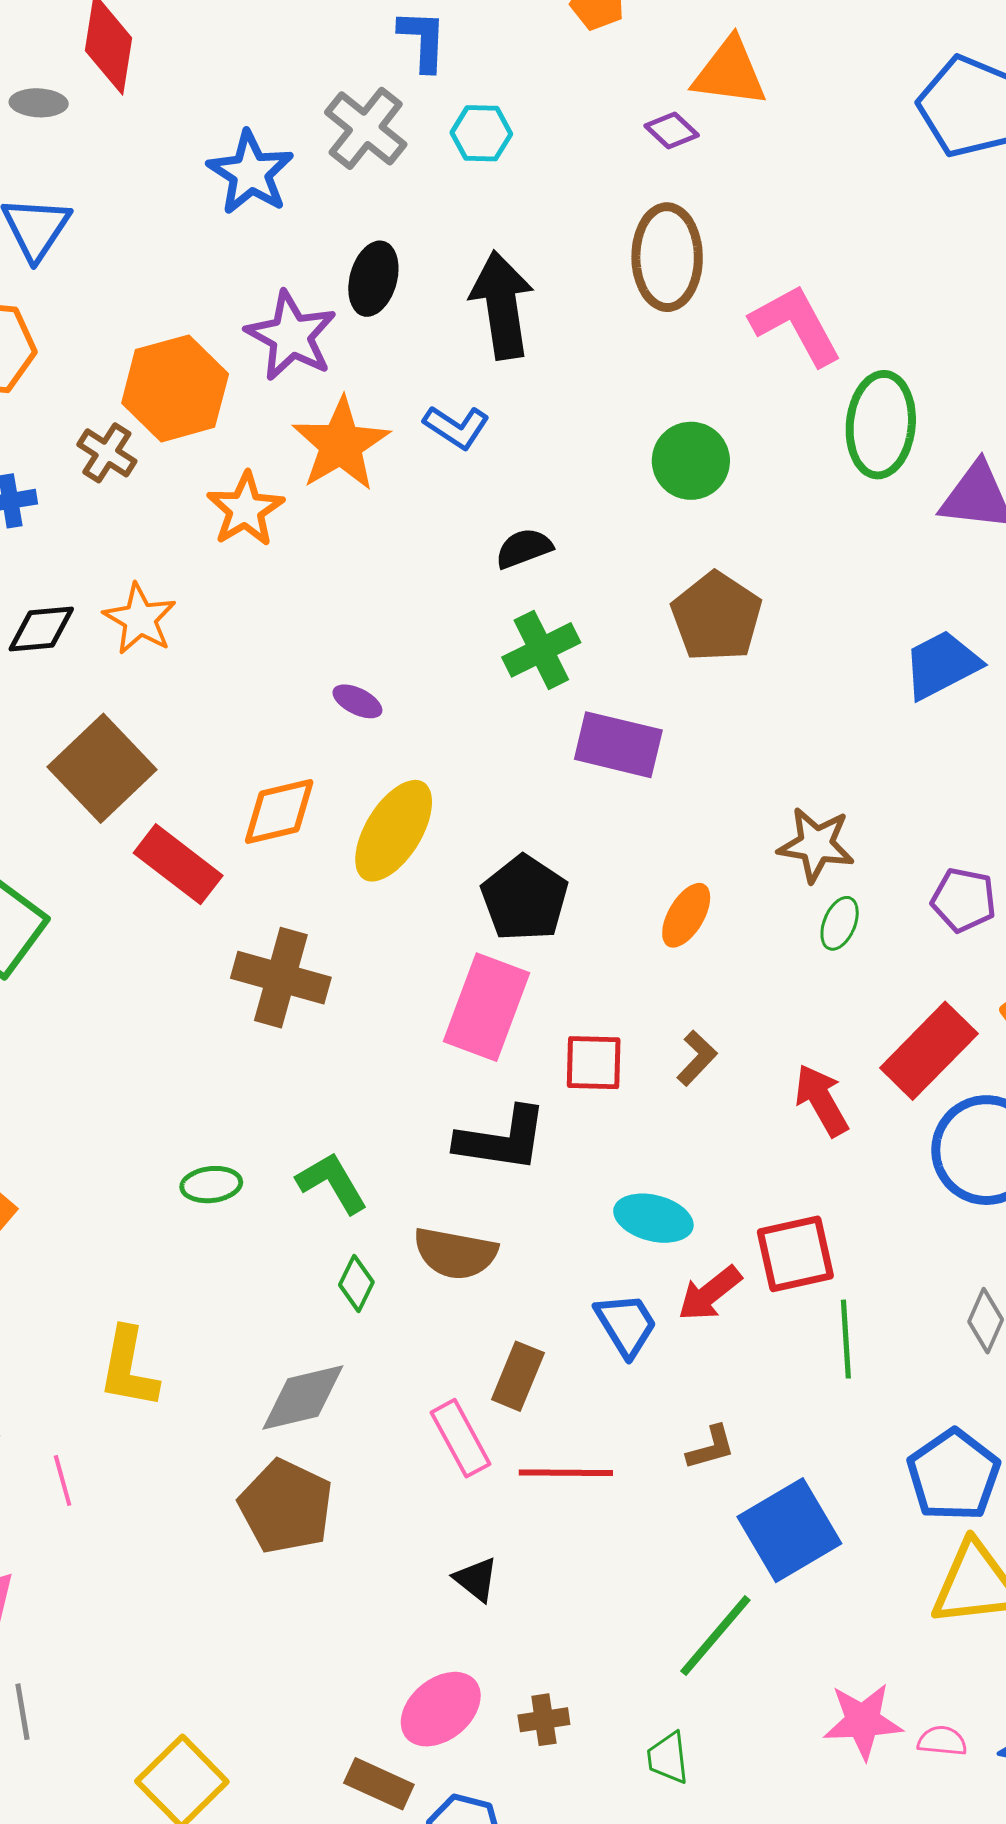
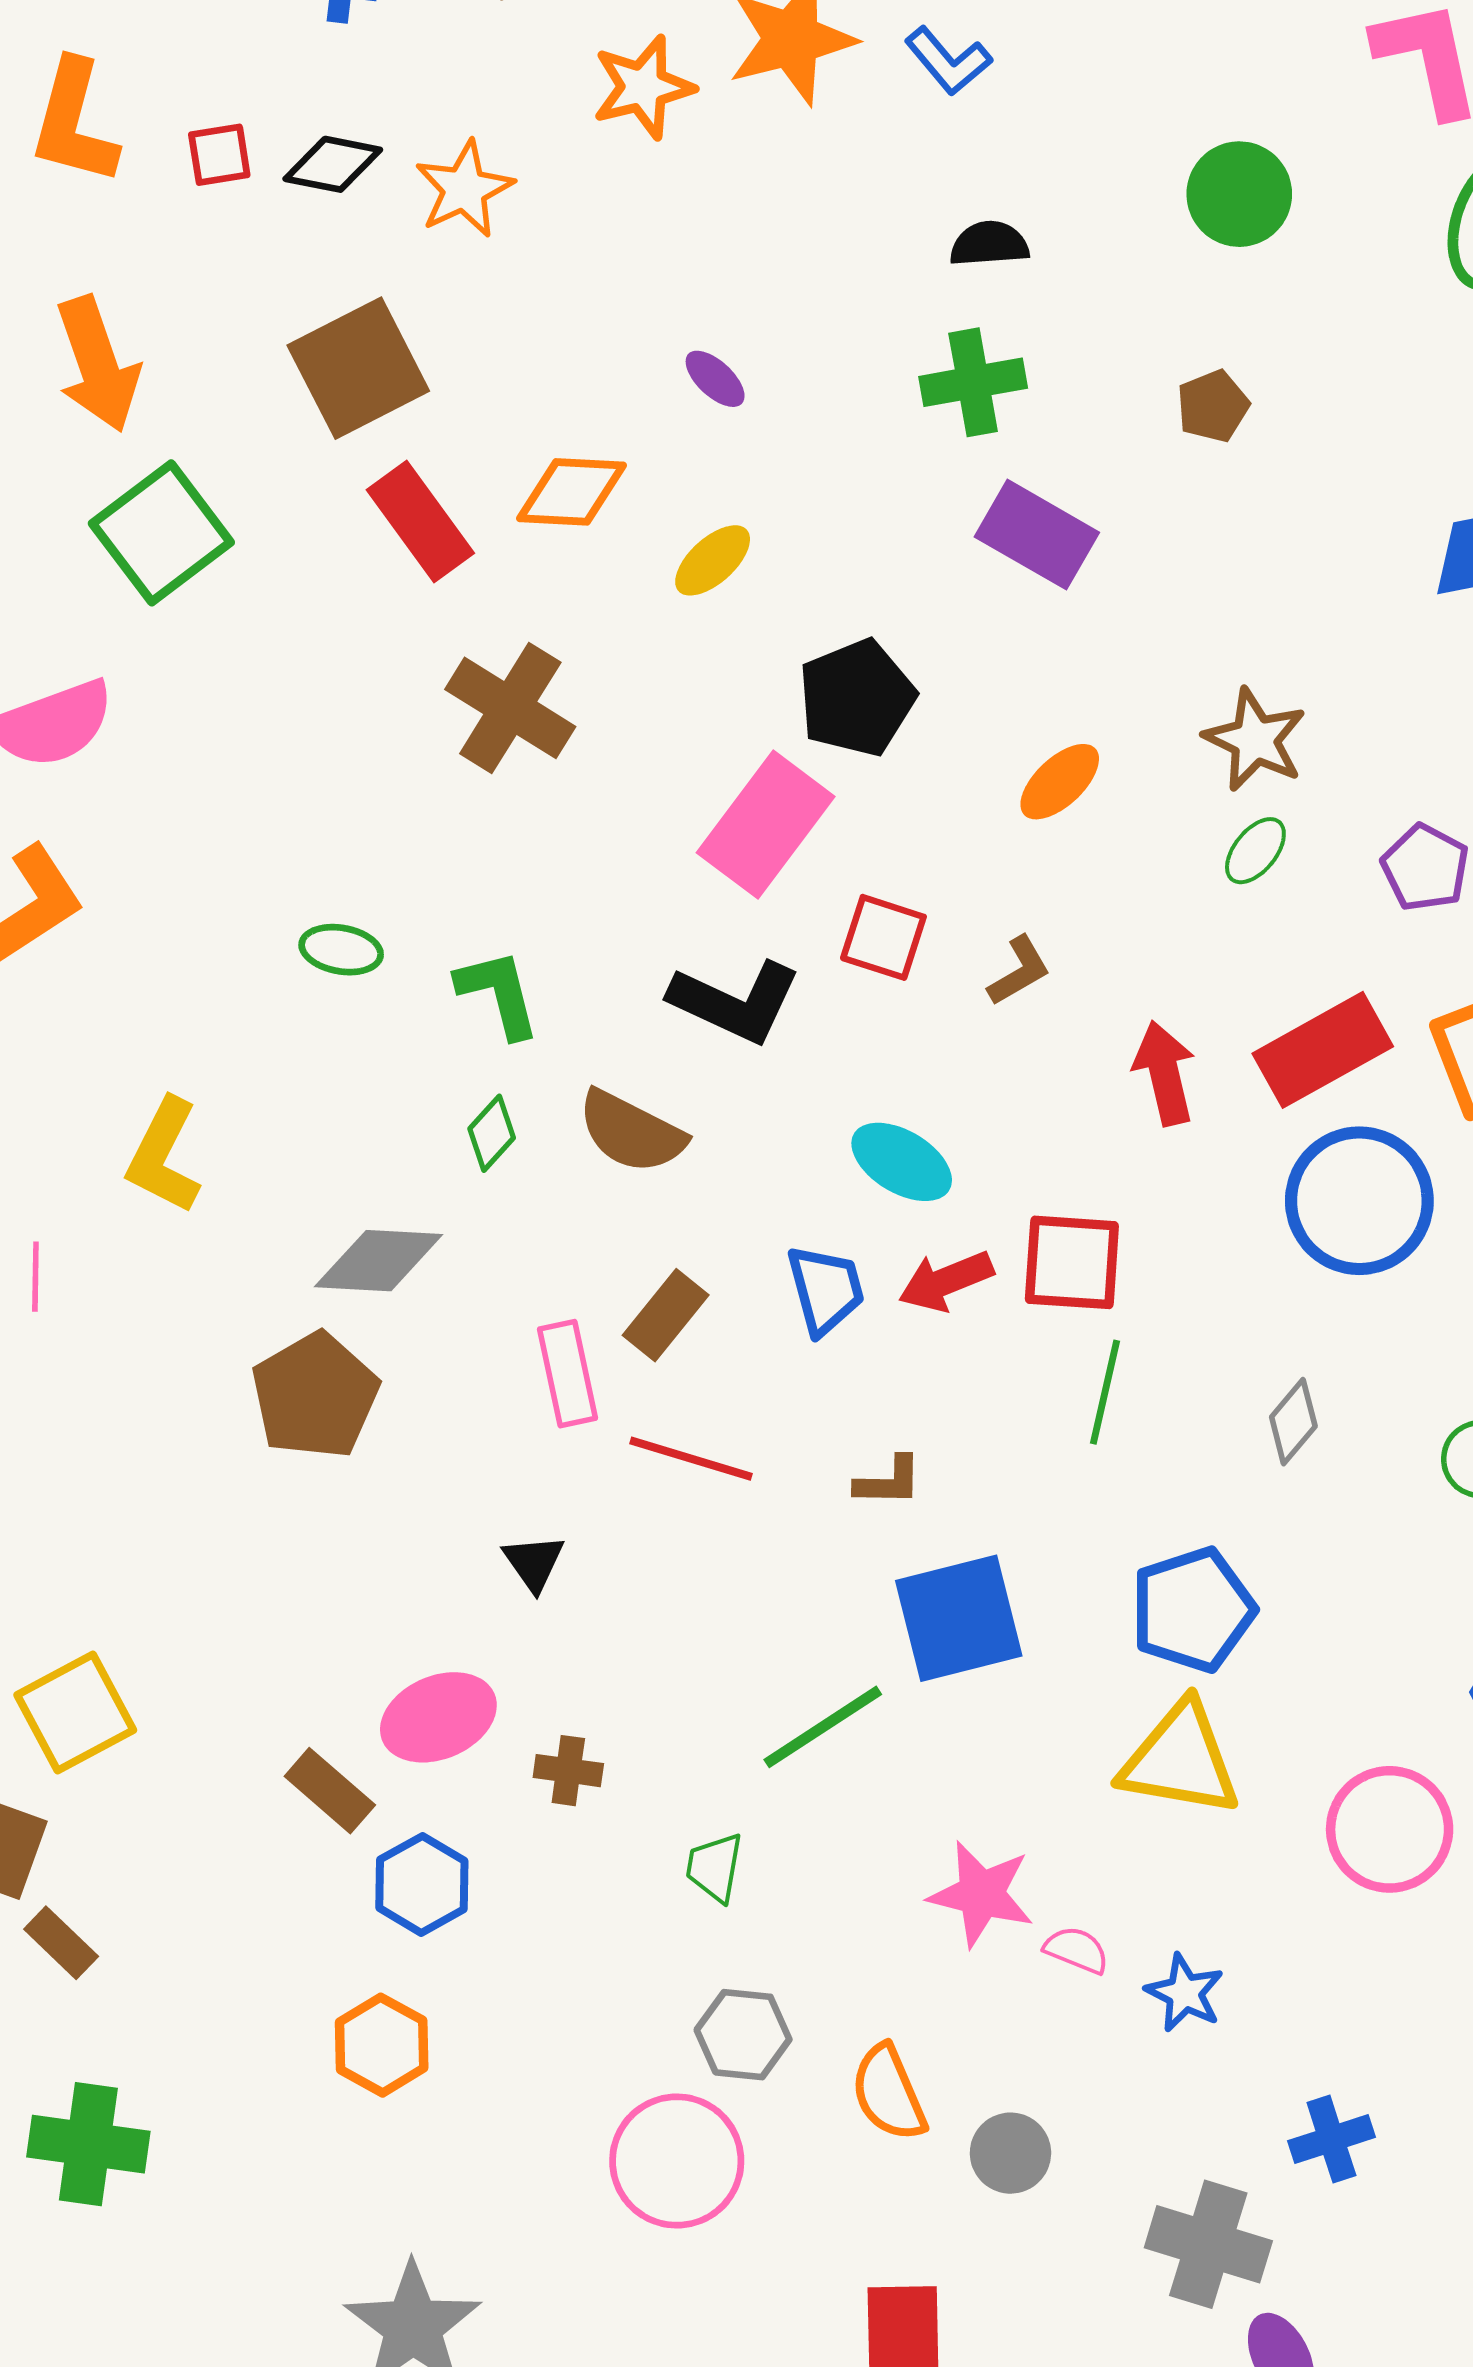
brown pentagon: (716, 617) -> (1213, 406), size x0.6
yellow ellipse: (394, 831) -> (713, 560), size x0.6

